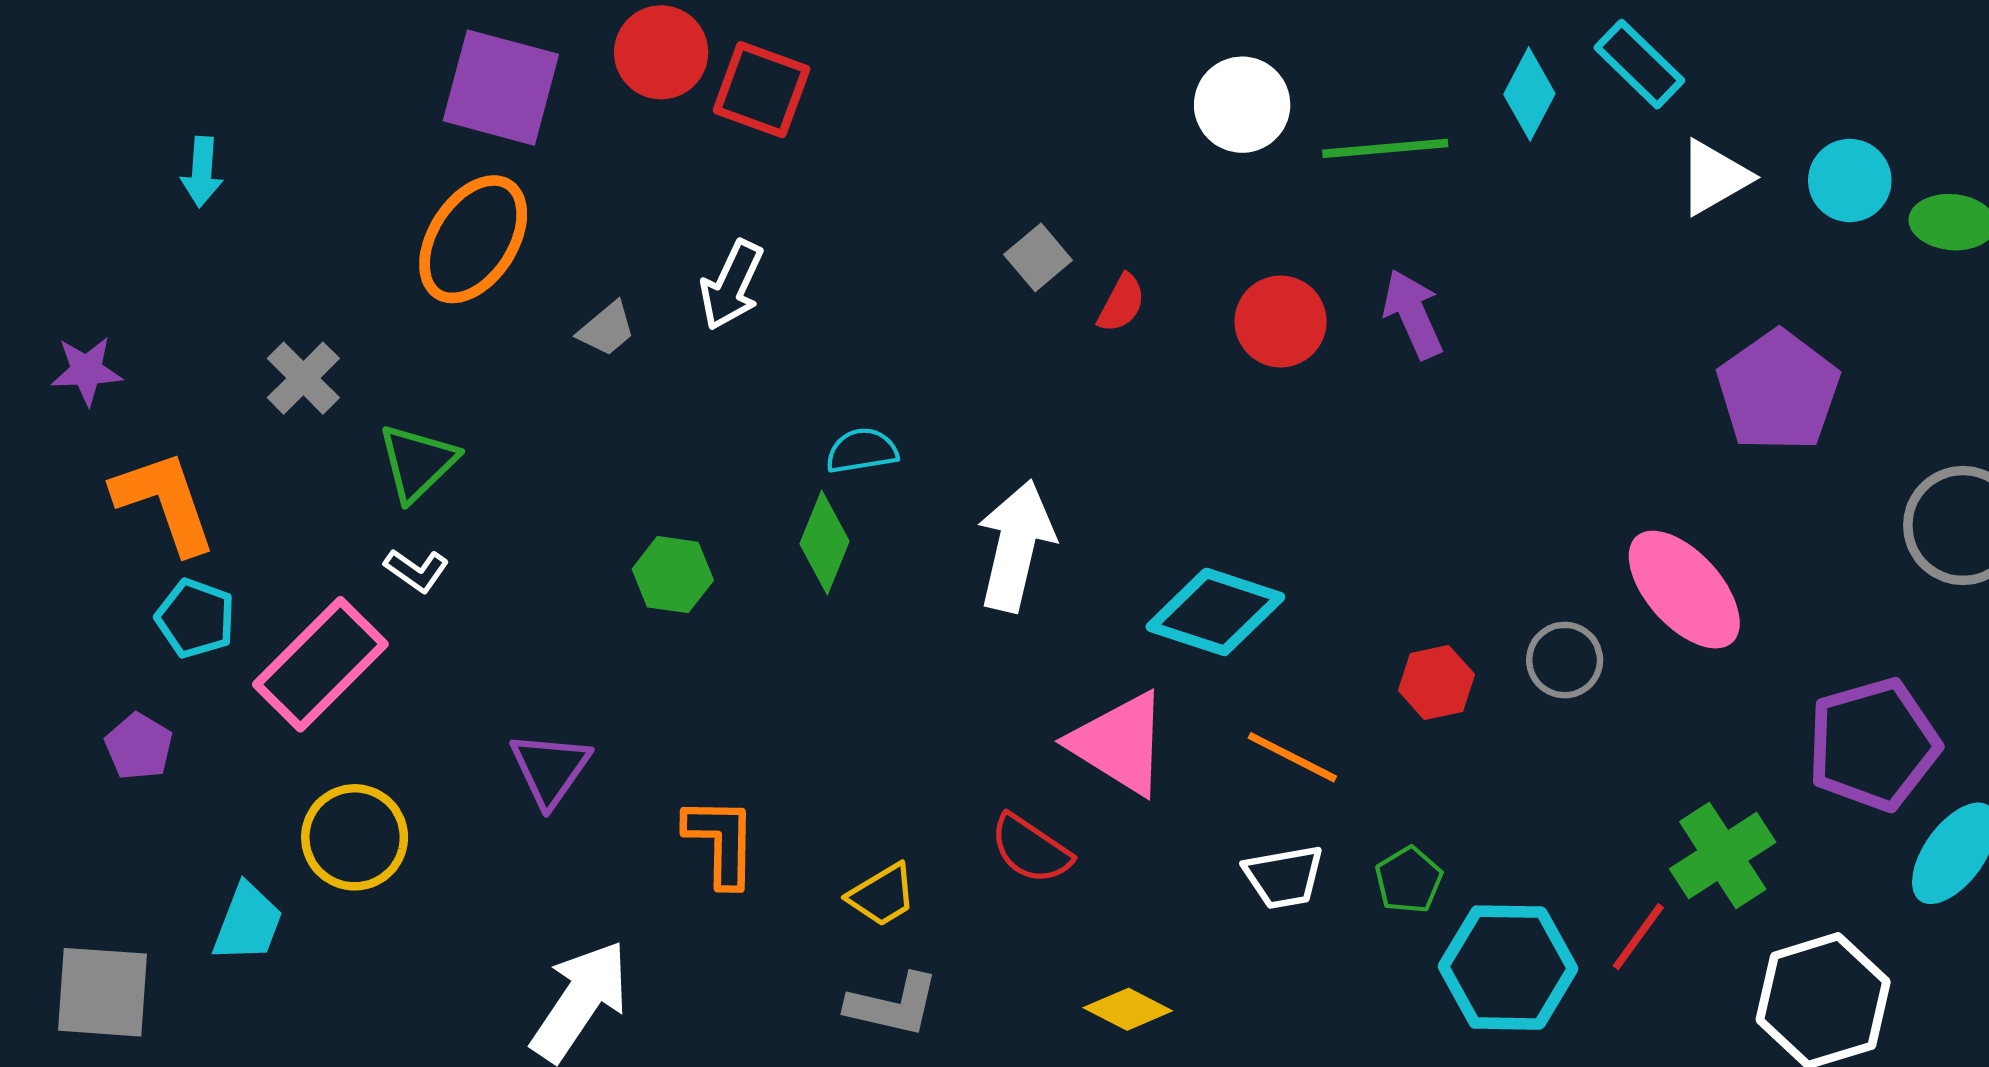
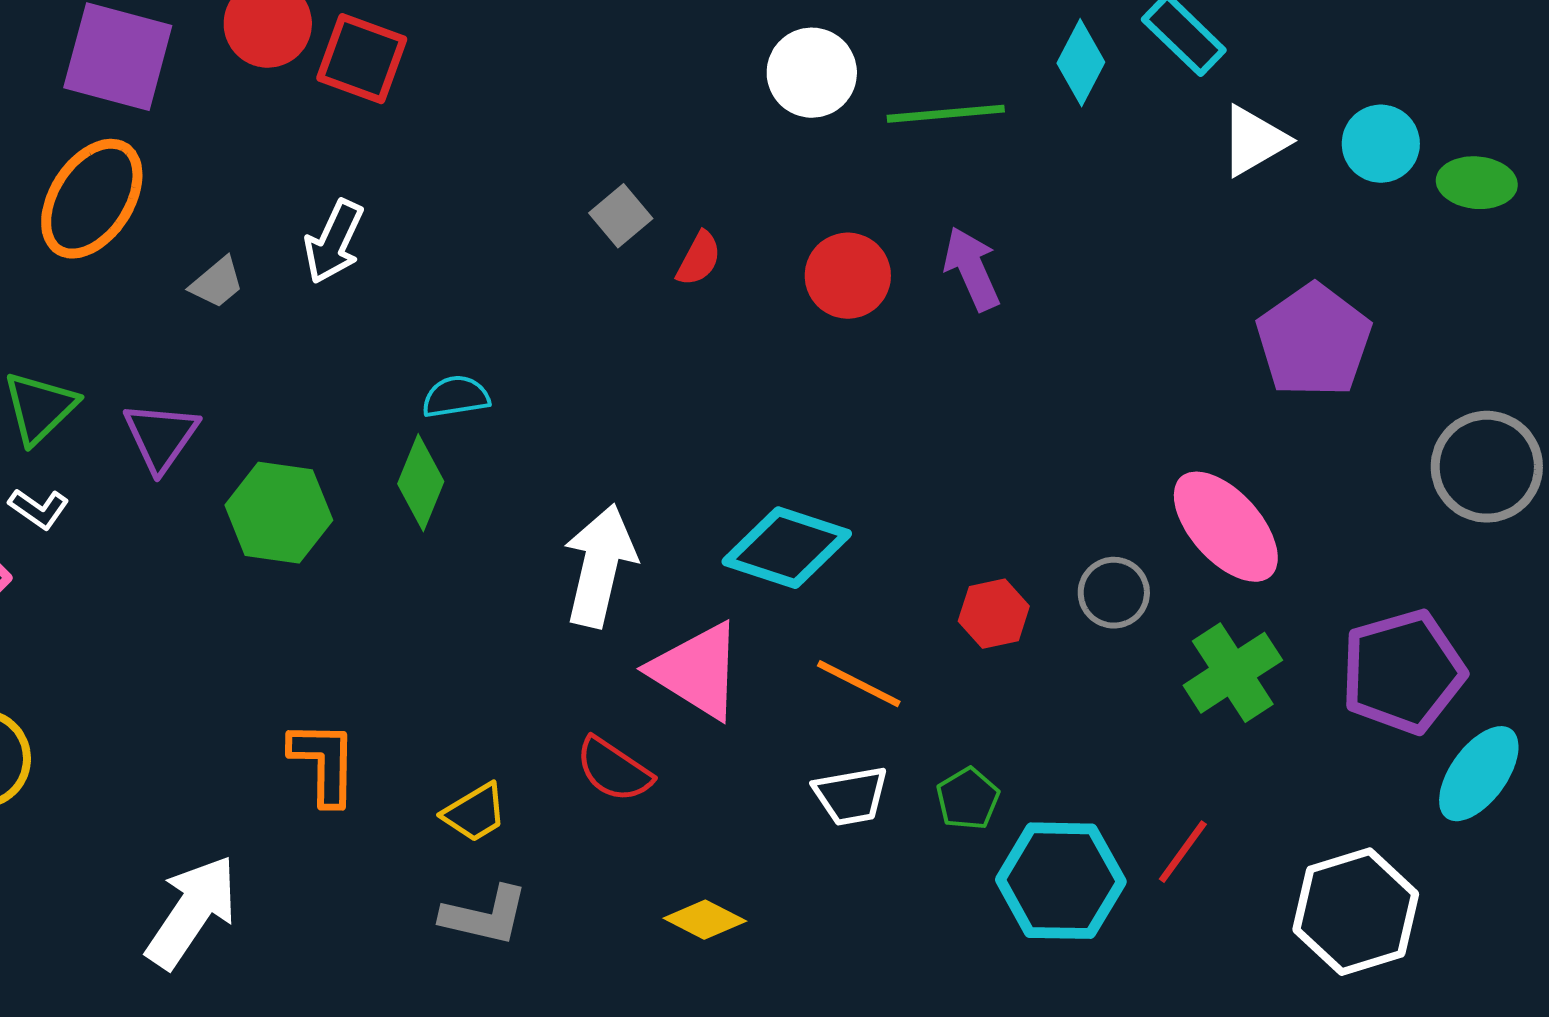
white arrow: (1016, 546) -> (600, 566), moved
green hexagon: (673, 575) -> (279, 513), size x1.4
purple triangle: (550, 769) -> (161, 437), moved
green cross: (1723, 855) -> (1233, 673), moved

